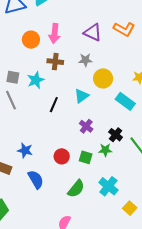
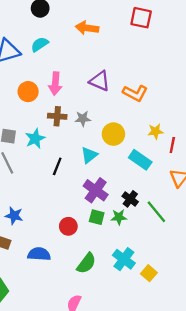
orange L-shape: (124, 29) -> (135, 93), moved
gray star: (85, 60) -> (83, 119), moved
purple cross: (86, 126) -> (96, 190), size x1.5
blue star: (25, 150) -> (14, 216), moved
green square: (86, 157) -> (97, 217), moved
blue semicircle: (36, 179) -> (39, 254), turned -54
yellow square: (130, 208) -> (149, 273), moved

